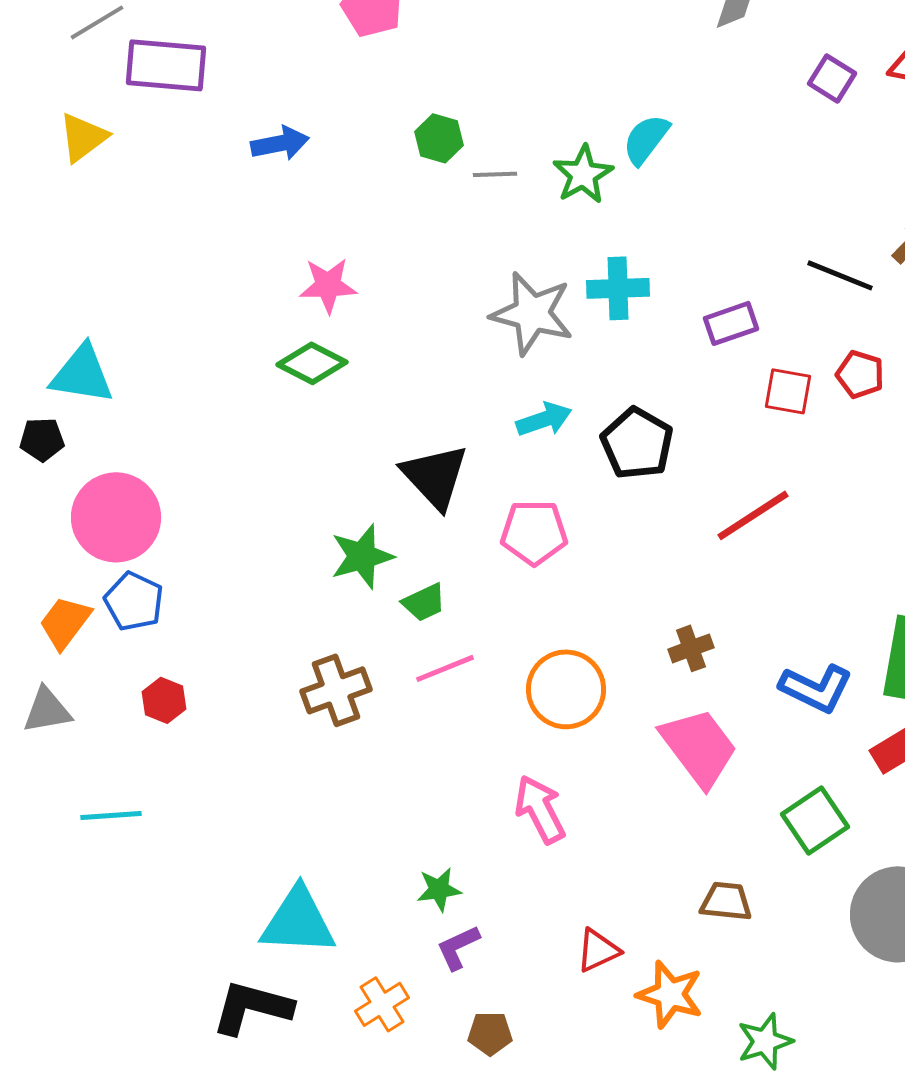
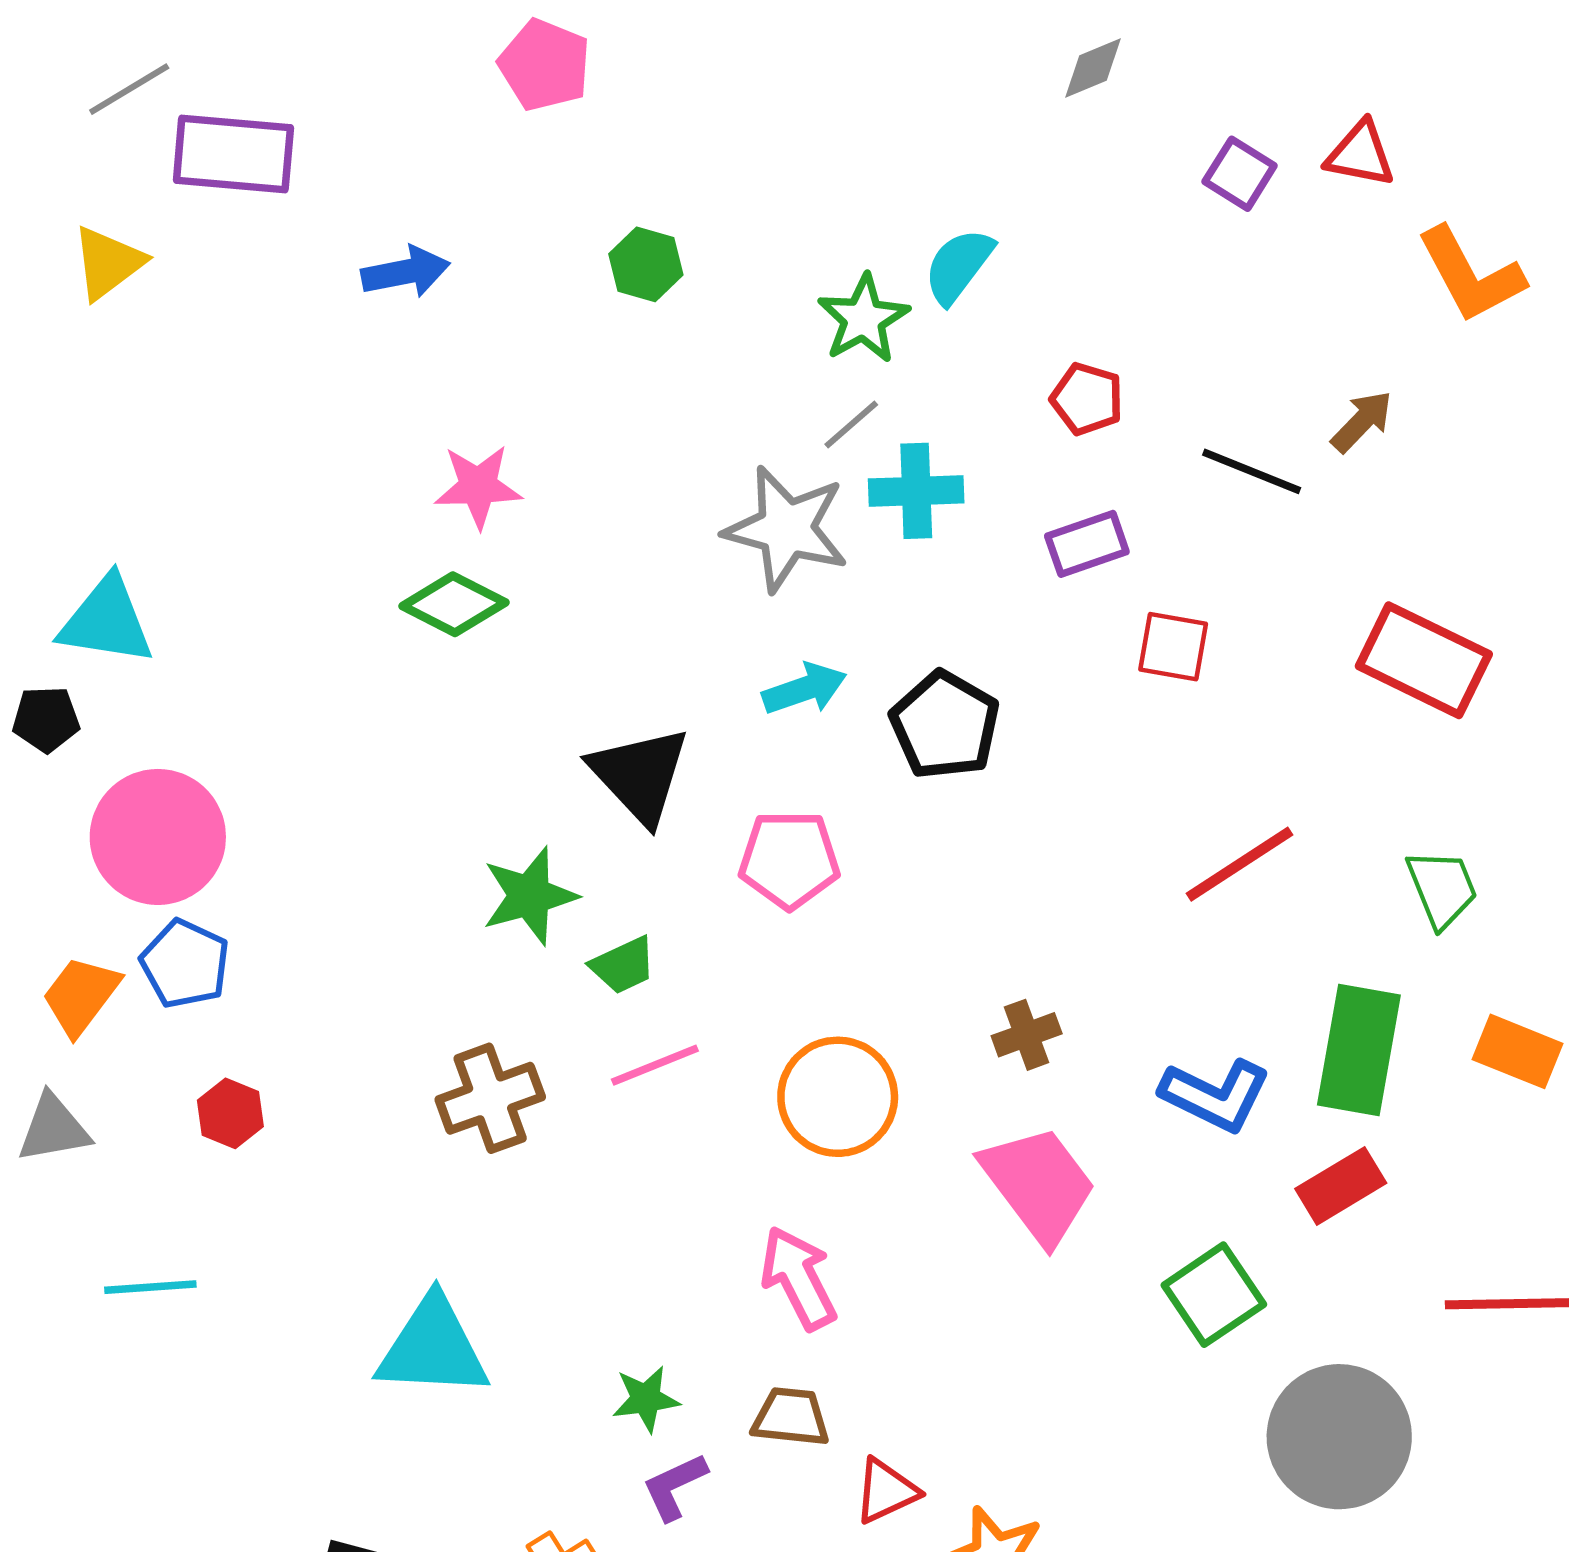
gray line: (495, 174) -> (851, 425), moved, turned -39
red pentagon: (860, 374) -> (1087, 399), moved
red line: (753, 515) -> (1240, 864), moved
brown trapezoid: (726, 901) -> (791, 1417), moved
cyan triangle: (298, 921) -> (433, 1348), moved

